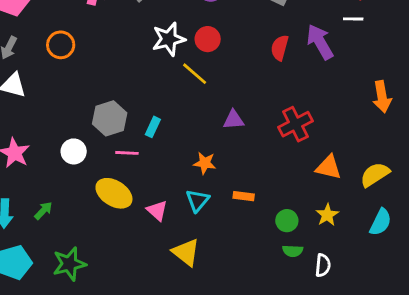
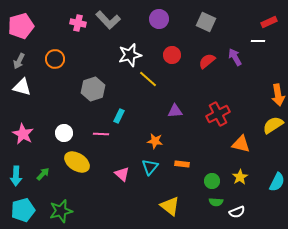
red circle: (208, 39) -> (172, 55), moved
purple arrow: (320, 42) -> (235, 57), size x0.7
red semicircle: (280, 48) -> (207, 61), turned 36
gray hexagon: (110, 118) -> (93, 89), moved
yellow semicircle: (375, 175) -> (273, 125), moved
yellow ellipse: (114, 193) -> (77, 162), moved
yellow triangle: (186, 252) -> (170, 206), moved
white semicircle: (323, 265) -> (237, 212), turned 63

